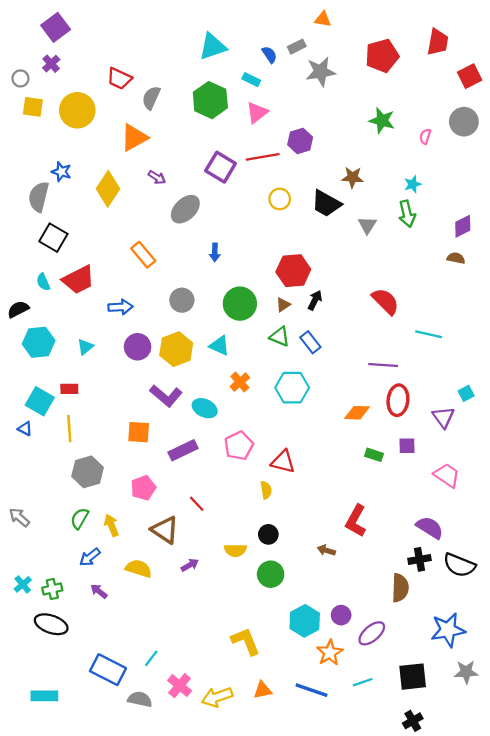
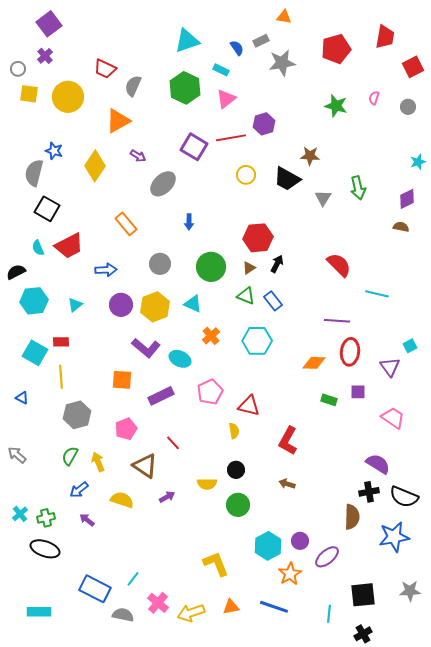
gray circle: (464, 122) -> (408, 107), size x0.6
pink semicircle: (425, 136) -> (374, 98), moved
cyan star: (413, 184) -> (418, 162), moved
blue triangle: (25, 429) -> (22, 398), moved
red L-shape: (356, 521) -> (288, 441), moved
blue star: (448, 630) -> (394, 537), moved
cyan line: (363, 682) -> (329, 614), moved, turned -66

